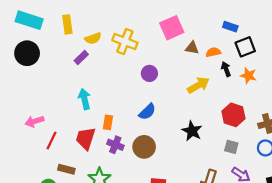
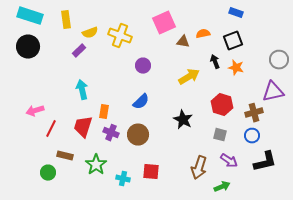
blue rectangle: (230, 27) -> (236, 13), moved
orange semicircle: (213, 52) -> (203, 34), moved

